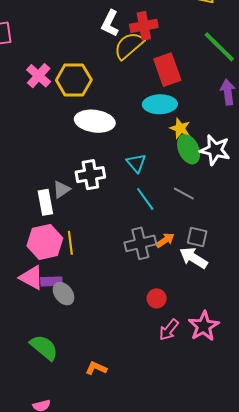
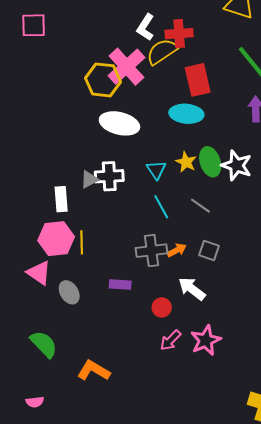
pink cross: (39, 76) -> (126, 67), moved, size x1.5
yellow star: (180, 128) -> (186, 162), moved
gray triangle: (61, 190) -> (89, 179), moved
white arrow: (193, 258) -> (192, 289), moved
purple rectangle: (51, 281) -> (120, 285), moved
orange L-shape: (96, 368) -> (94, 371), size x1.5

